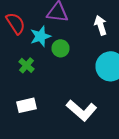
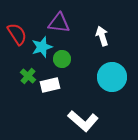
white rectangle: (26, 105) -> (50, 85), moved

